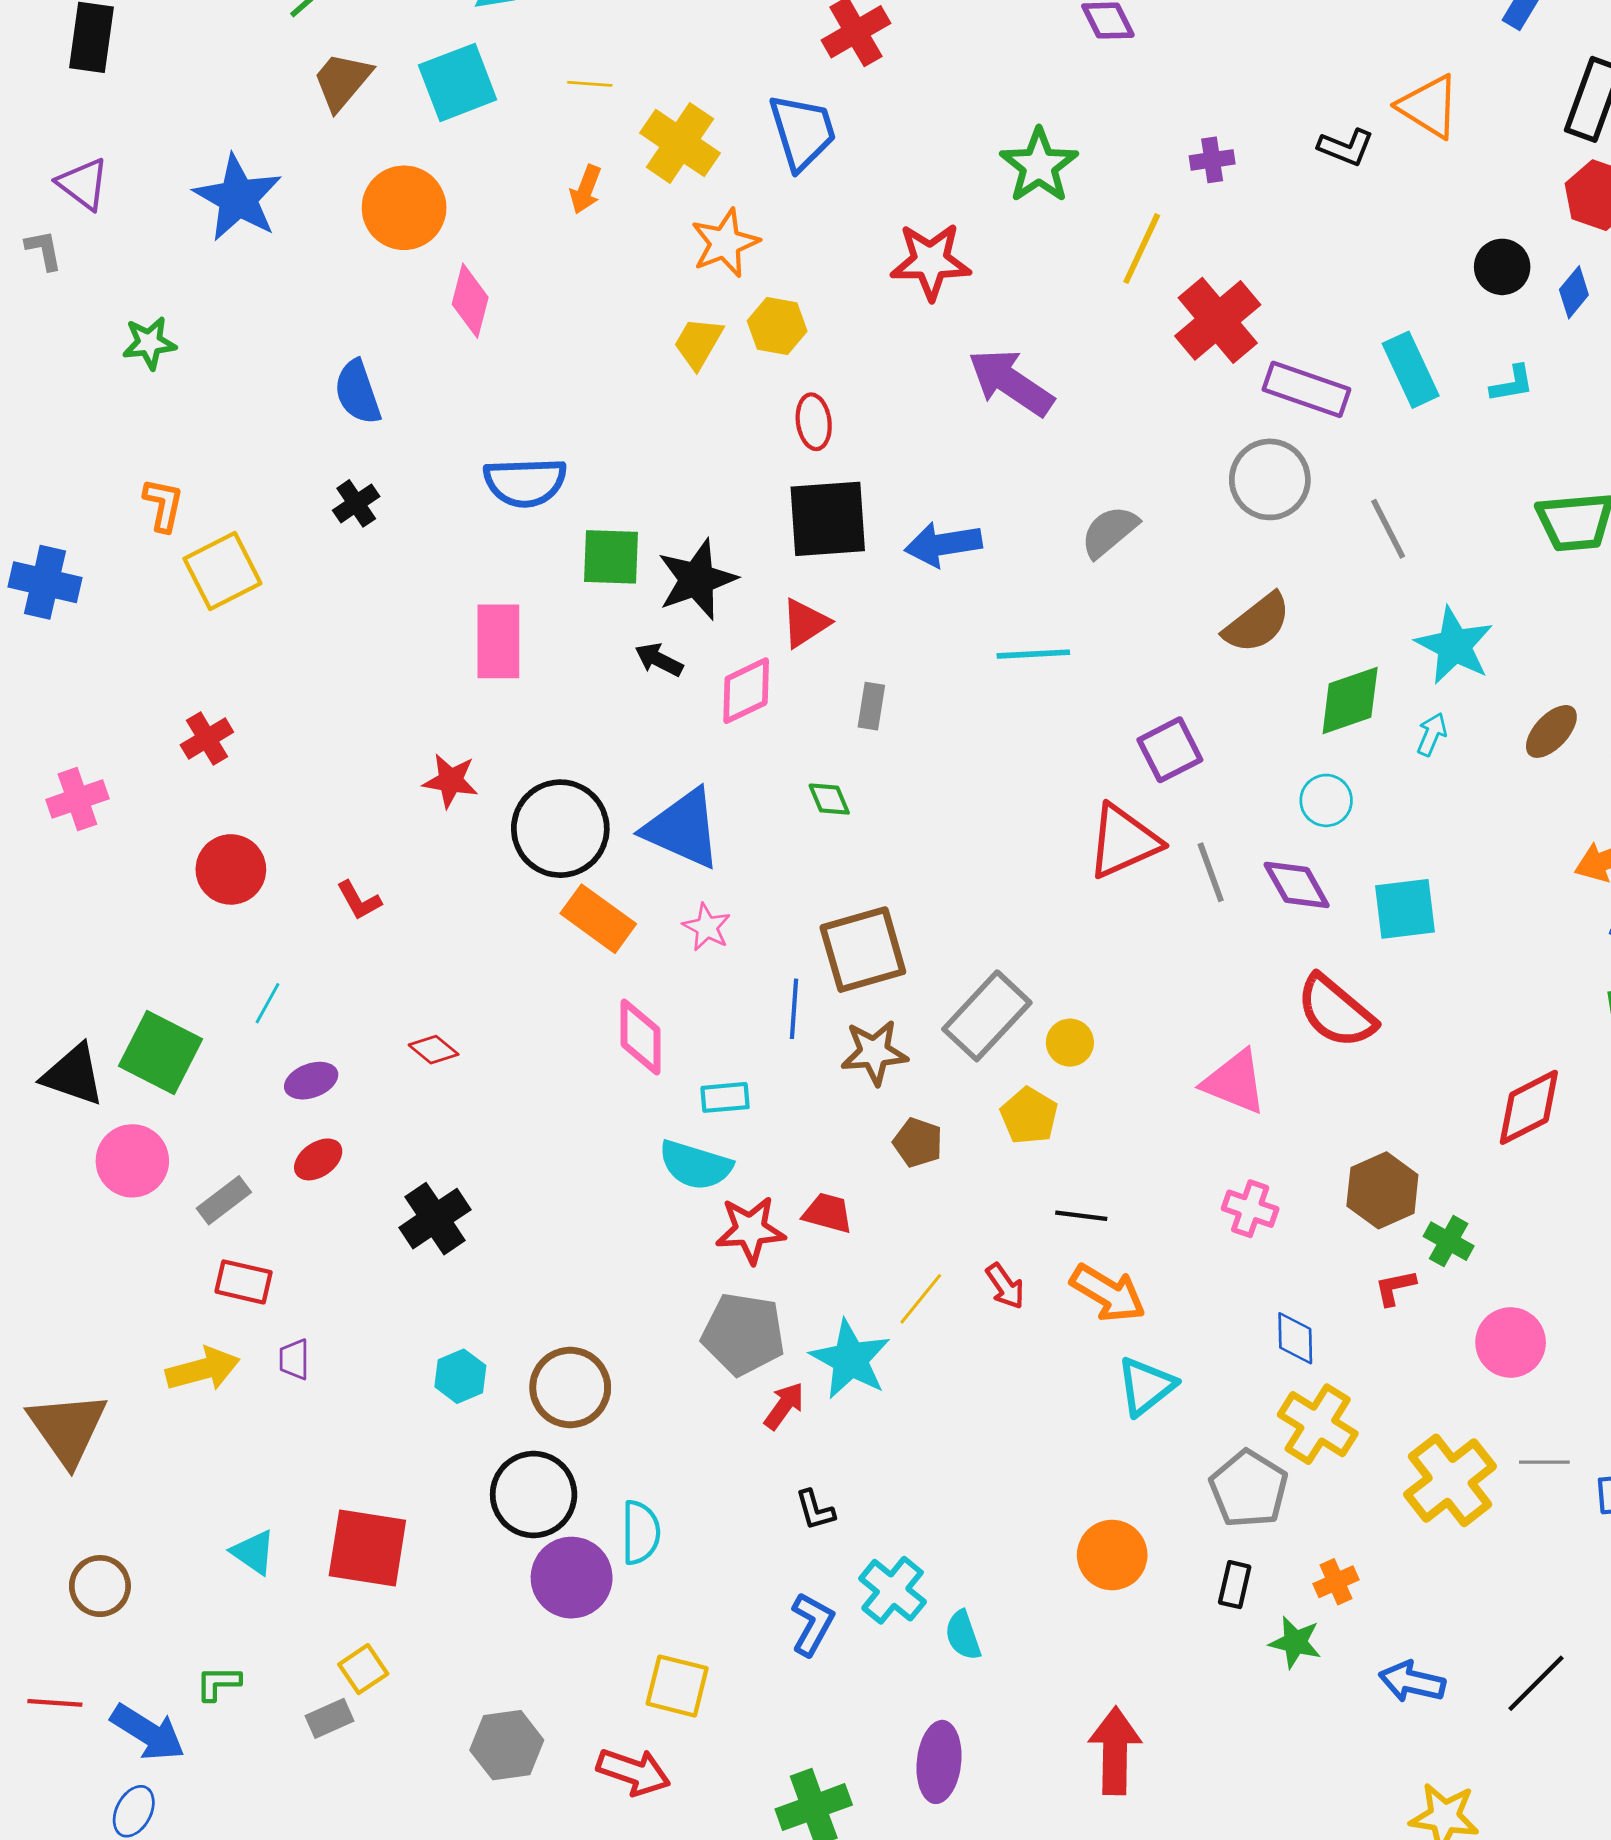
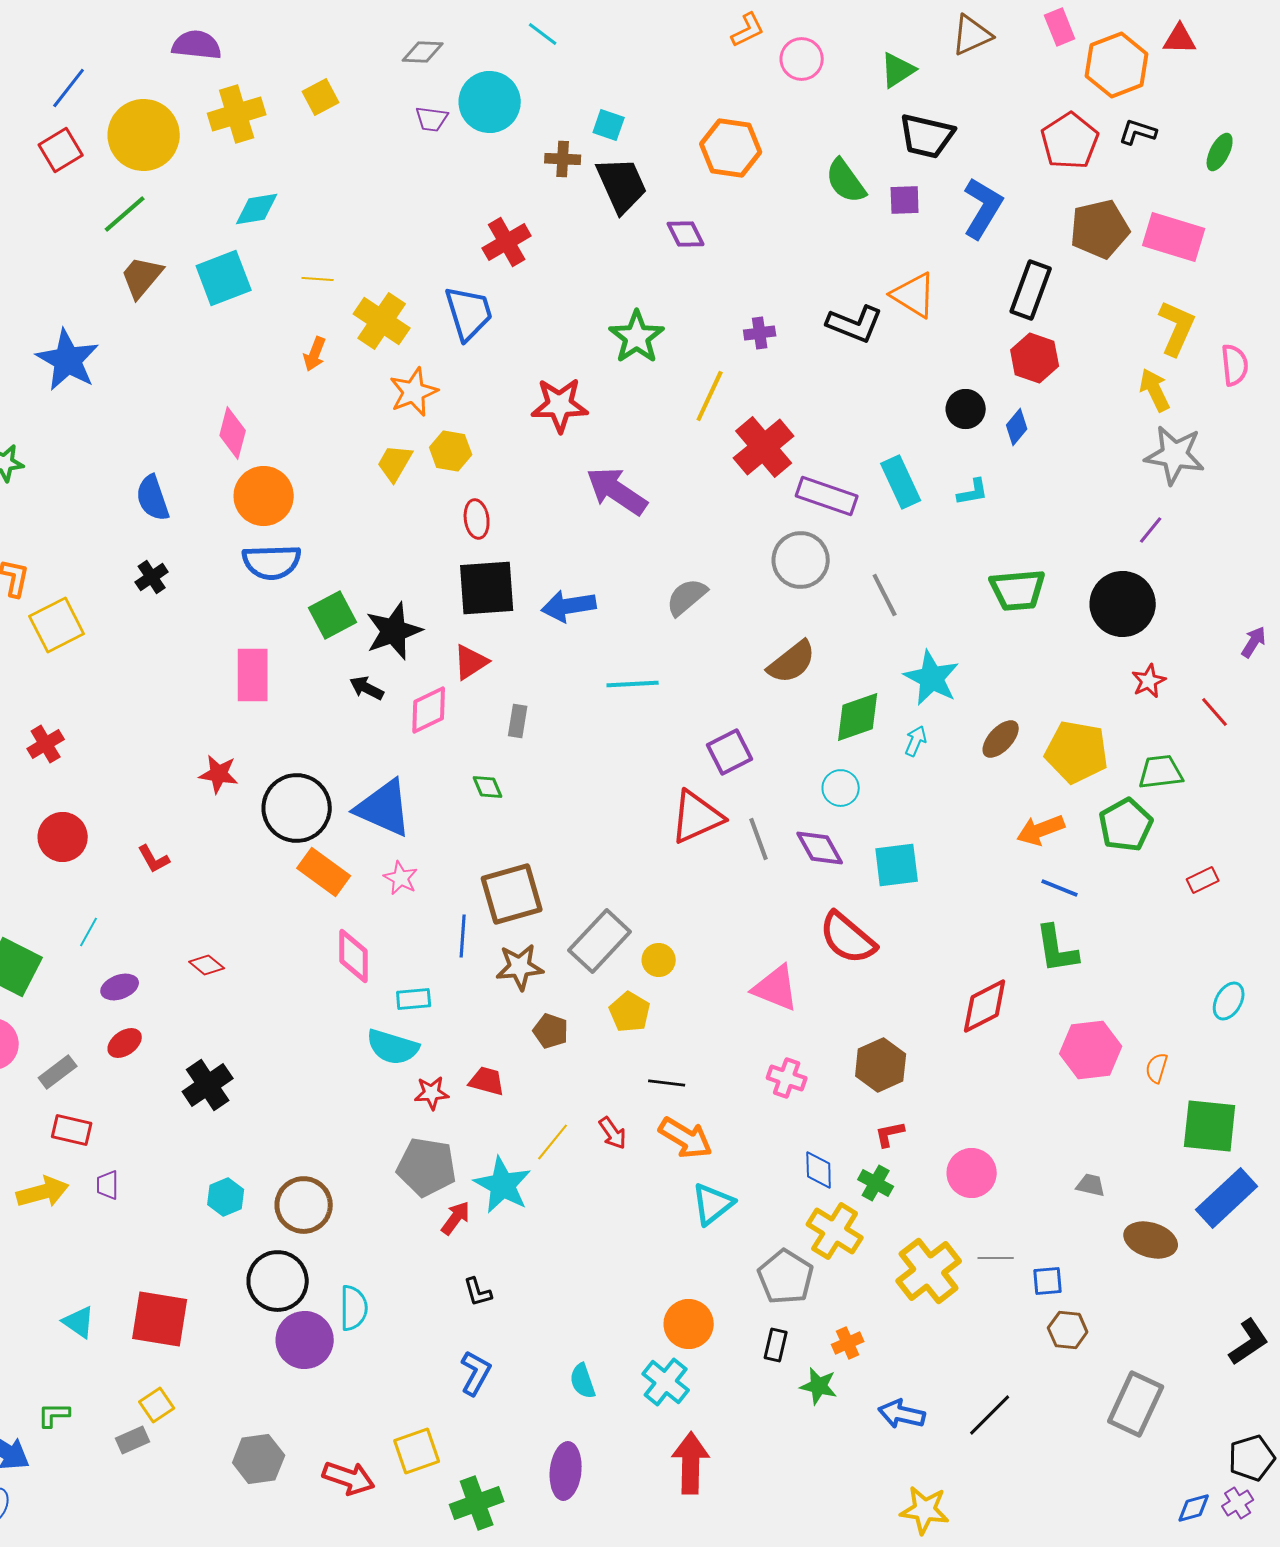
black L-shape: (1346, 147) -> (855, 324), size x1.4
orange circle: (404, 208) -> (264, 496), moved
green square: (611, 557) -> (333, 615), turned -30
red star: (750, 1230) -> (432, 1093), size x0.7
green cross: (1449, 1241) -> (876, 1183), moved
cyan cross: (893, 1590) -> (666, 1382), moved
yellow square: (677, 1686) -> (417, 1451), moved, turned -33

